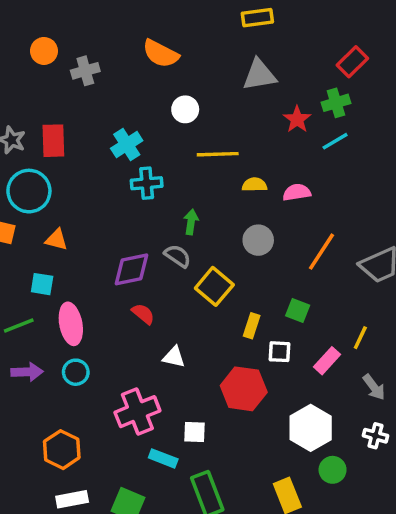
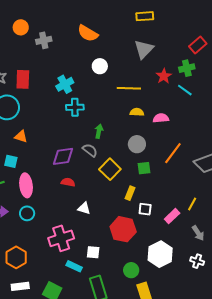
gray triangle: (259, 75) -> (144, 49), turned -40
cyan line: (335, 141) -> (185, 90), turned 63
yellow line: (218, 154) -> (129, 88), moved
green square: (298, 310) -> (144, 168), moved, turned -32
red semicircle: (143, 314) -> (68, 182), turned -32
green circle: (333, 470) -> (131, 270), moved

